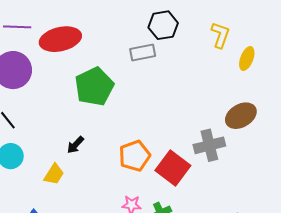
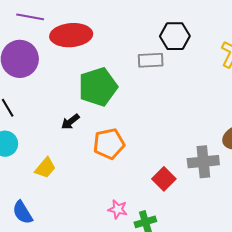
black arrow: (75, 145) -> (70, 122), moved
orange pentagon: (135, 156) -> (109, 144), moved
red square: (173, 168) -> (164, 179), size x0.7

